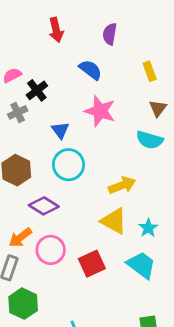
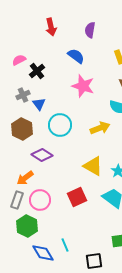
gray cross: (18, 112) -> (23, 95), moved
blue triangle: (60, 130) -> (39, 104), moved
yellow arrow: (122, 185) -> (100, 128), moved
pink circle: (51, 250) -> (40, 200), moved

